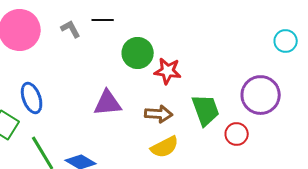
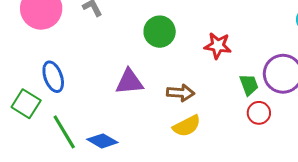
red star: (168, 71) -> (218, 46), moved
green trapezoid: (206, 110) -> (249, 85), moved, size x0.7

